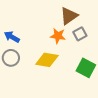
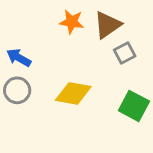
orange star: (58, 36) -> (72, 22), moved

